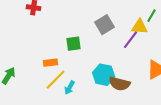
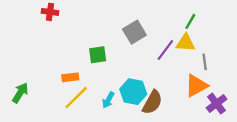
yellow triangle: (140, 27) -> (186, 43), moved
brown semicircle: (120, 84) -> (152, 102), turned -75
cyan arrow: (70, 88) -> (108, 100), moved

